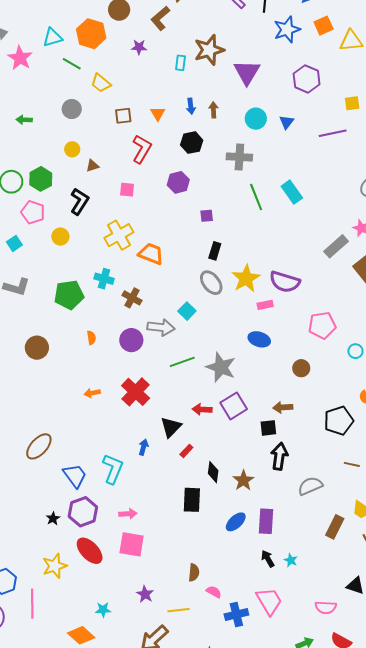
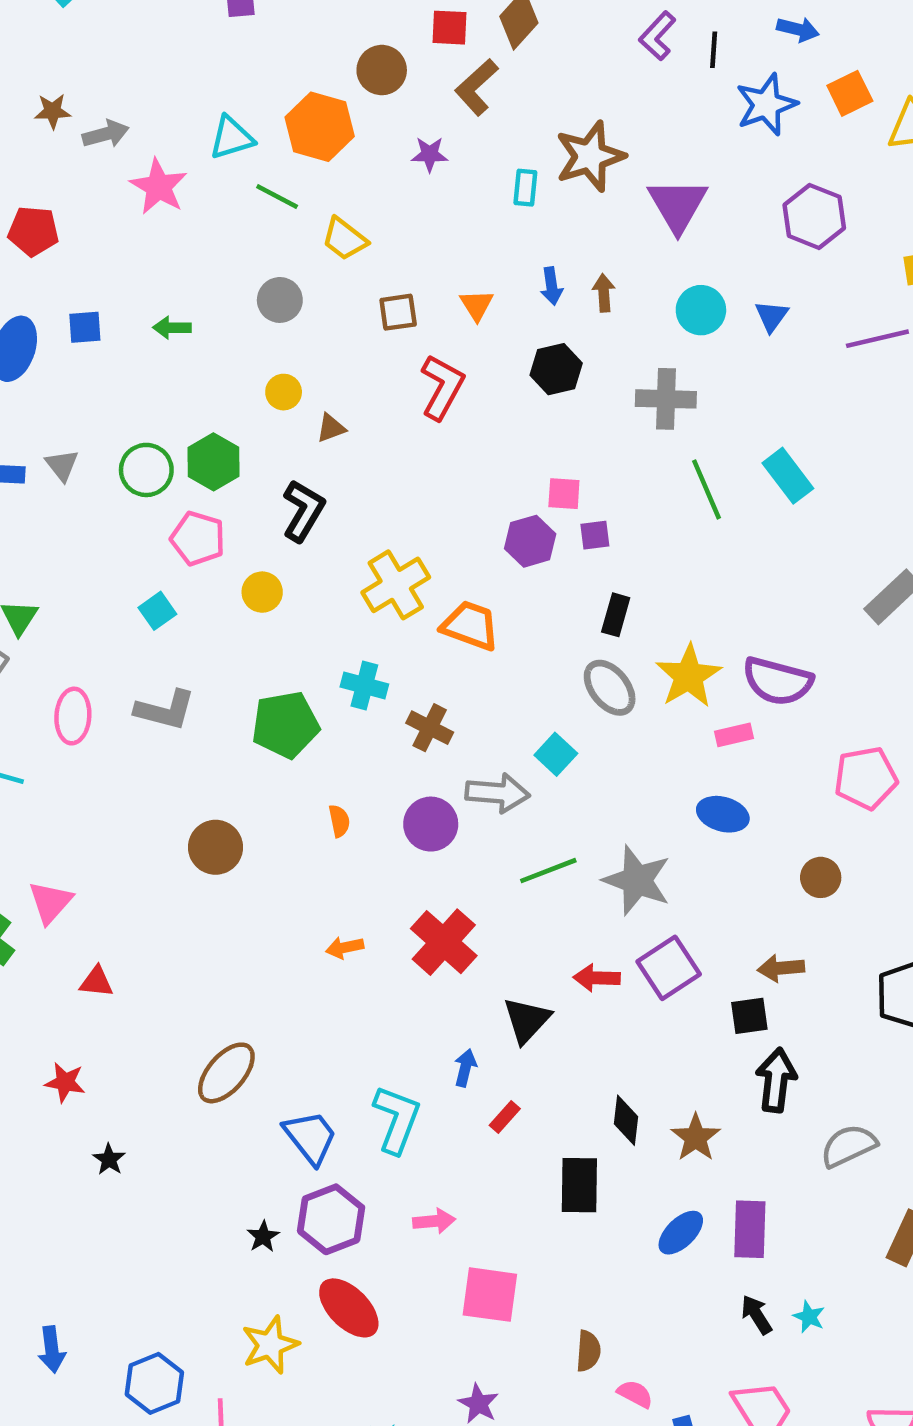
purple hexagon: (178, 182) -> (530, 541), moved
pink square: (127, 190) -> (564, 494), moved
red rectangle: (186, 451) -> (505, 1117), moved
pink square: (132, 544) -> (490, 1295), moved

